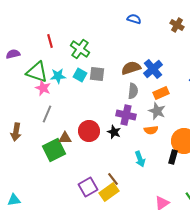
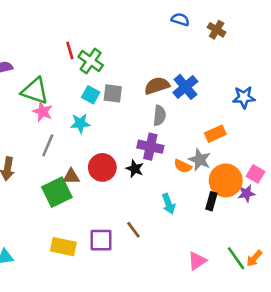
blue semicircle: (134, 19) -> (180, 19), moved
red line: (50, 41) -> (70, 51), moved
cyan star: (58, 76) -> (80, 123), moved
orange rectangle: (161, 93) -> (215, 134), moved
gray star: (157, 111) -> (200, 160), moved
orange semicircle: (151, 130) -> (183, 166), turned 32
purple square: (88, 187) -> (101, 240), turned 30
yellow rectangle: (109, 192) -> (63, 247), moved, turned 48

